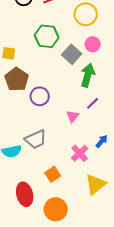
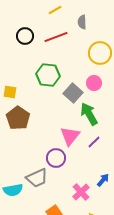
yellow circle: (86, 14) -> (100, 53), moved
green arrow: (88, 75) -> (89, 114), turned -45
purple circle: (40, 96) -> (56, 158), moved
pink triangle: (73, 116) -> (70, 136), moved, size x1.5

